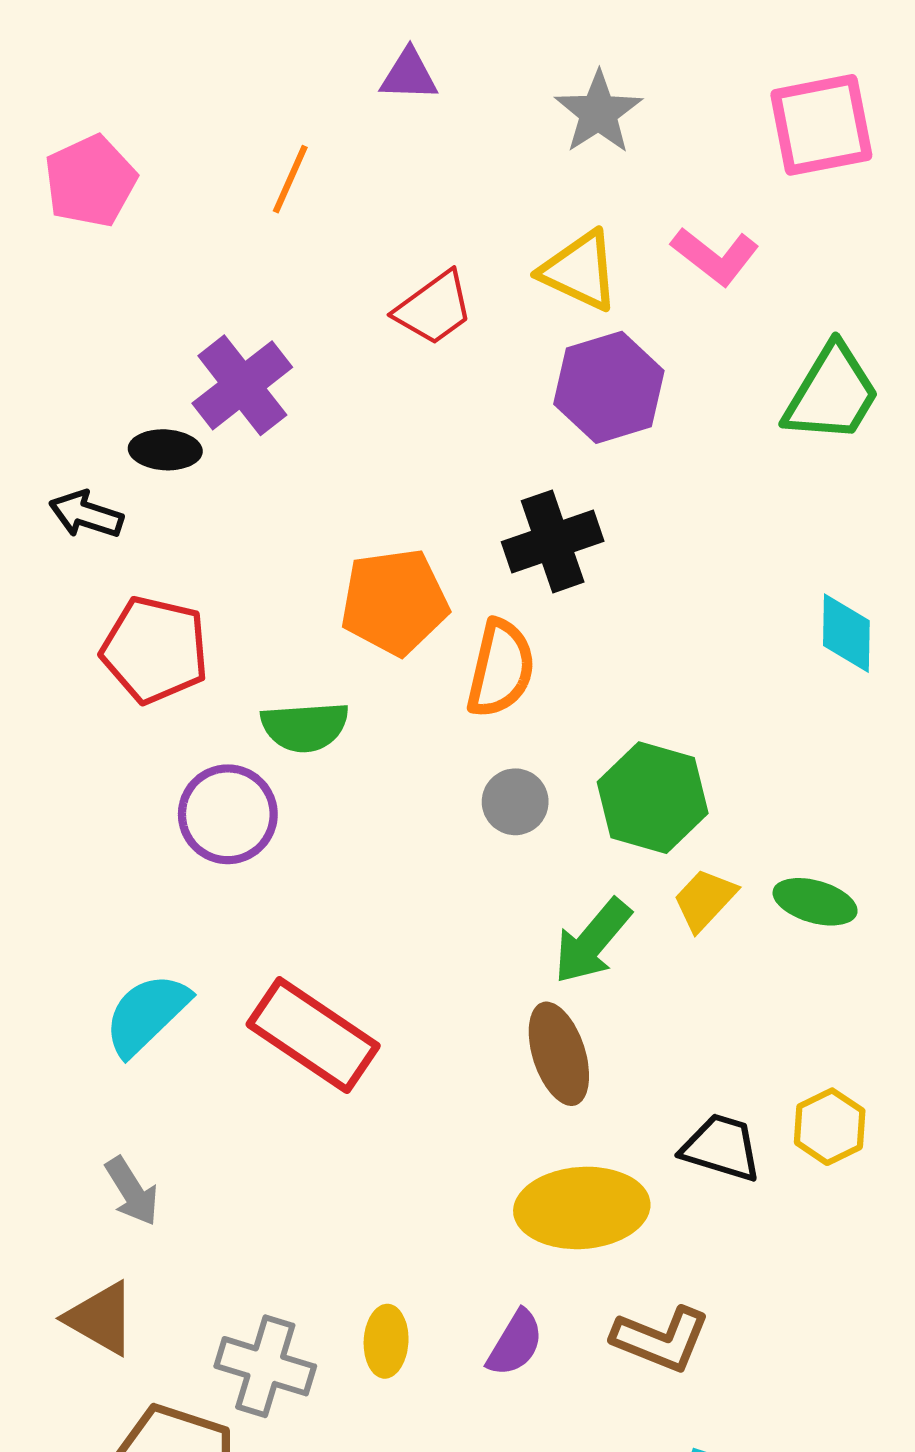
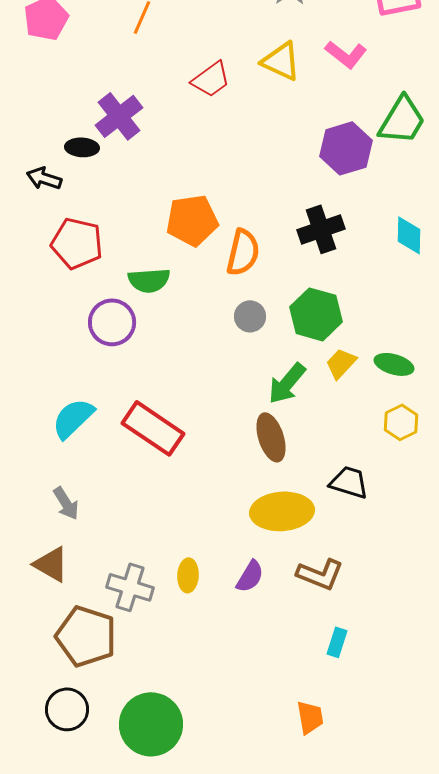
purple hexagon: (609, 387) -> (346, 148), moved
black cross: (553, 541) -> (321, 229), moved
yellow hexagon: (830, 1127) -> (401, 422), moved

